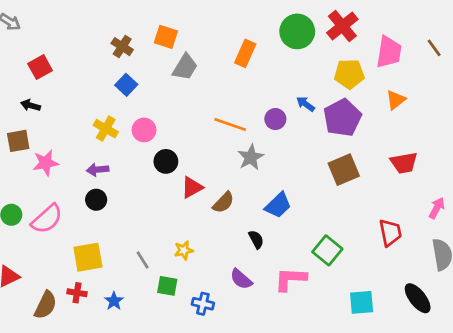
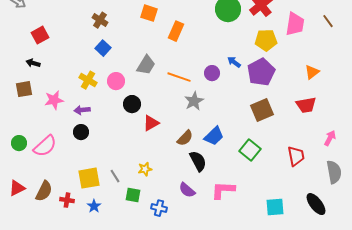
orange square: (166, 37) -> (149, 13), moved
orange rectangle: (245, 53) -> (176, 31), moved
gray trapezoid: (185, 67) -> (146, 65), moved
orange triangle: (396, 100) -> (312, 72), moved
pink star: (46, 163) -> (54, 100), moved
brown semicircle: (223, 202) -> (185, 138), moved
black semicircle: (256, 239) -> (198, 161), size x1.5
green square: (327, 250) -> (250, 150), moved
yellow square: (88, 257) -> (89, 178), moved
brown semicircle: (46, 305) -> (44, 191), moved

